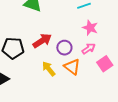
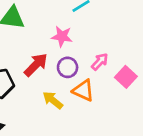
pink star: (90, 28) -> (62, 36), moved

